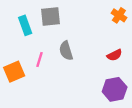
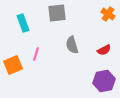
gray square: (51, 16) -> (57, 13), moved
gray semicircle: (66, 51) -> (72, 45), moved

